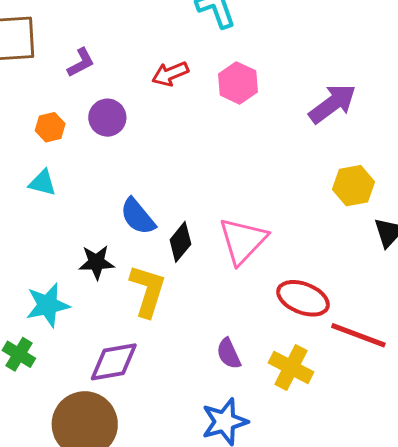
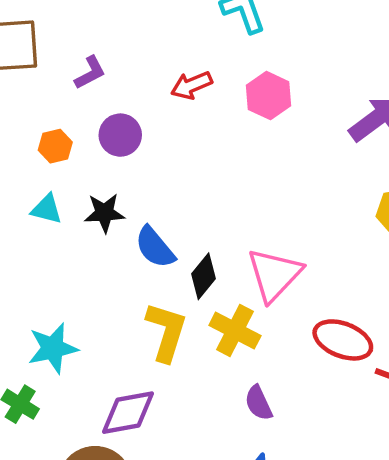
black star: (96, 262) -> (104, 213), moved
yellow cross: (291, 367) -> (235, 330), moved

